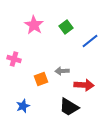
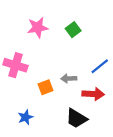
pink star: (34, 25) -> (38, 27), turned 30
blue line: (90, 41) -> (100, 66), moved
pink cross: (14, 59) -> (15, 65), size x1.5

